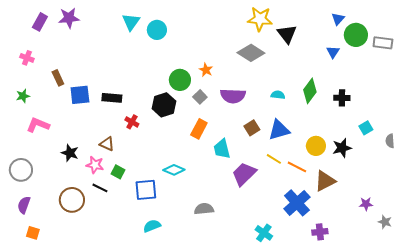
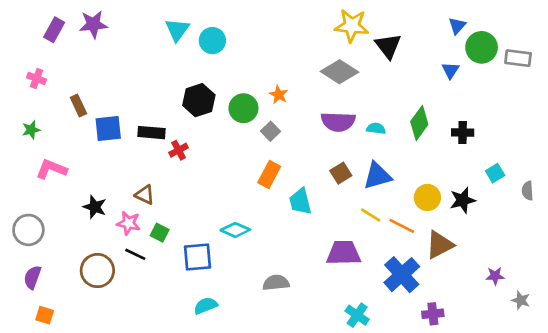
purple semicircle: (233, 96) -> (338, 122), moved
black hexagon: (164, 105) -> (199, 100), moved
red cross: (132, 122) -> (179, 150), moved, turned 32
purple trapezoid: (244, 174) -> (344, 253), moved, turned 44

